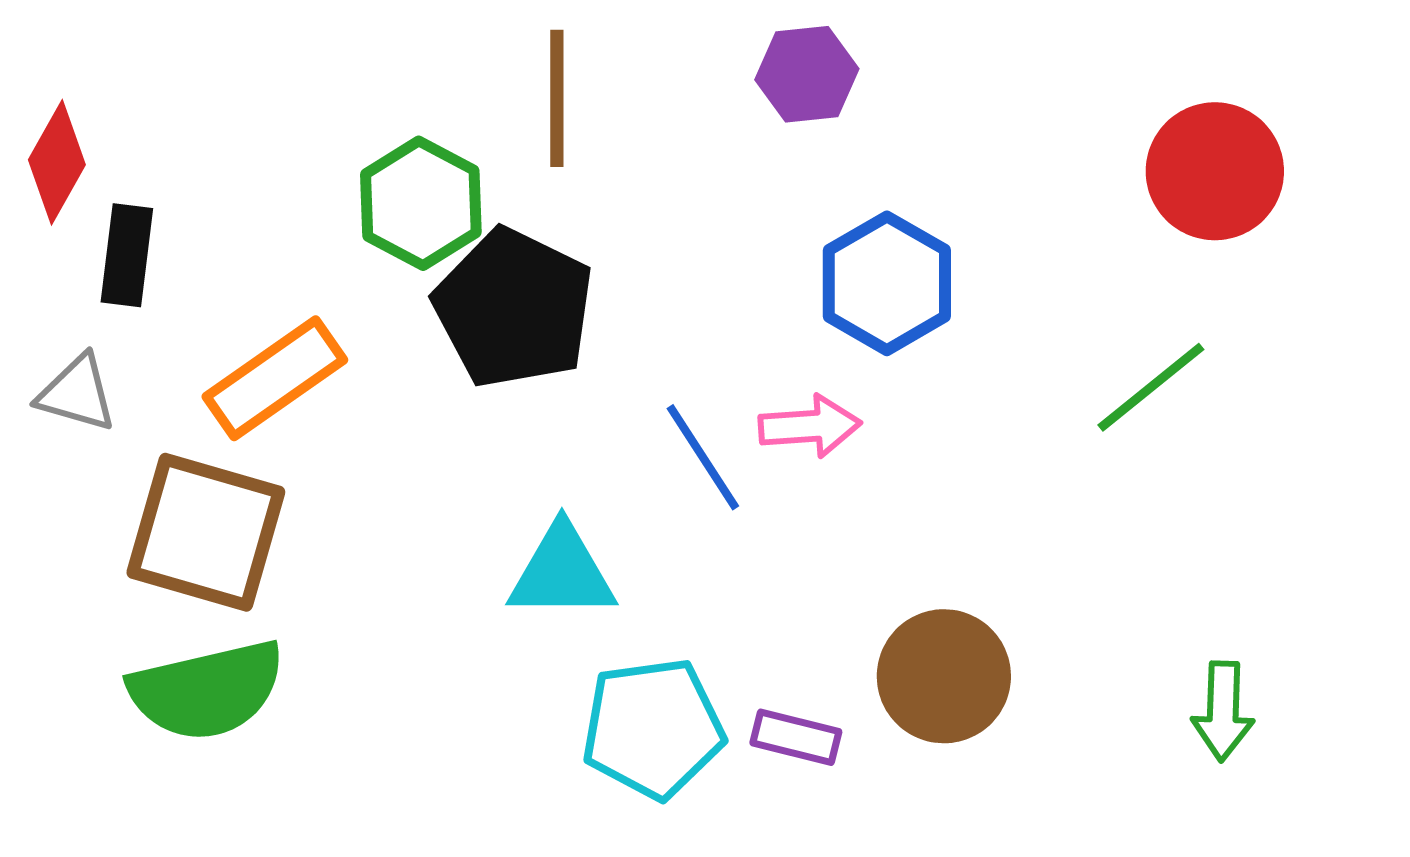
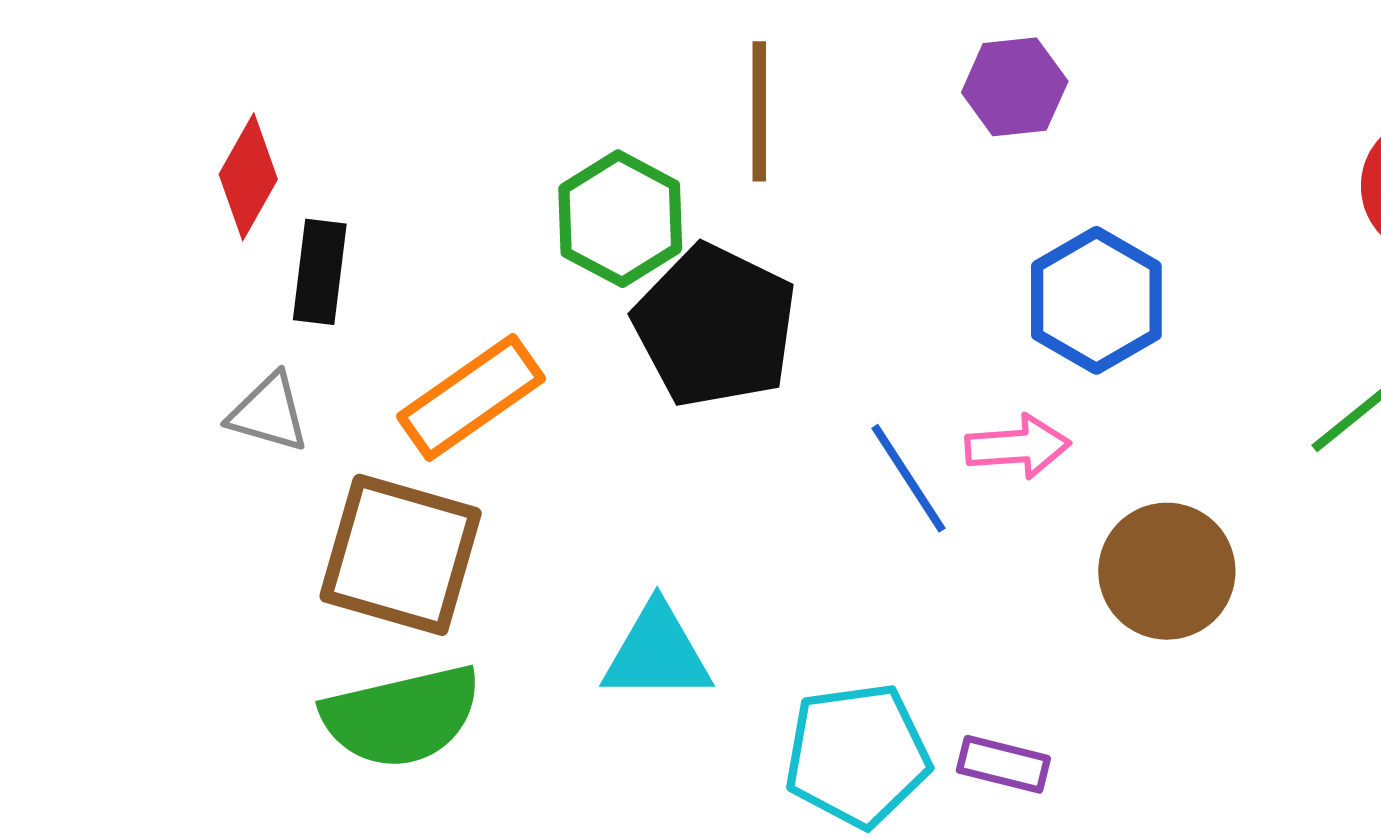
cyan triangle: (562, 572) -> (657, 653), moved
brown circle: (944, 676) -> (1167, 571), moved

